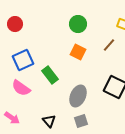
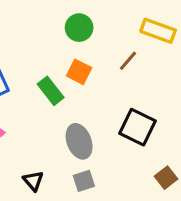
green rectangle: (50, 75) -> (51, 91), moved
gray ellipse: (78, 96) -> (79, 141), turned -45

